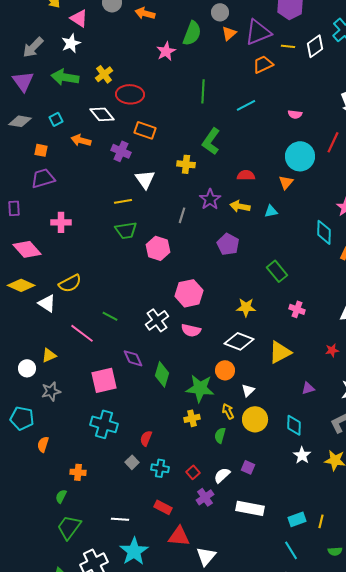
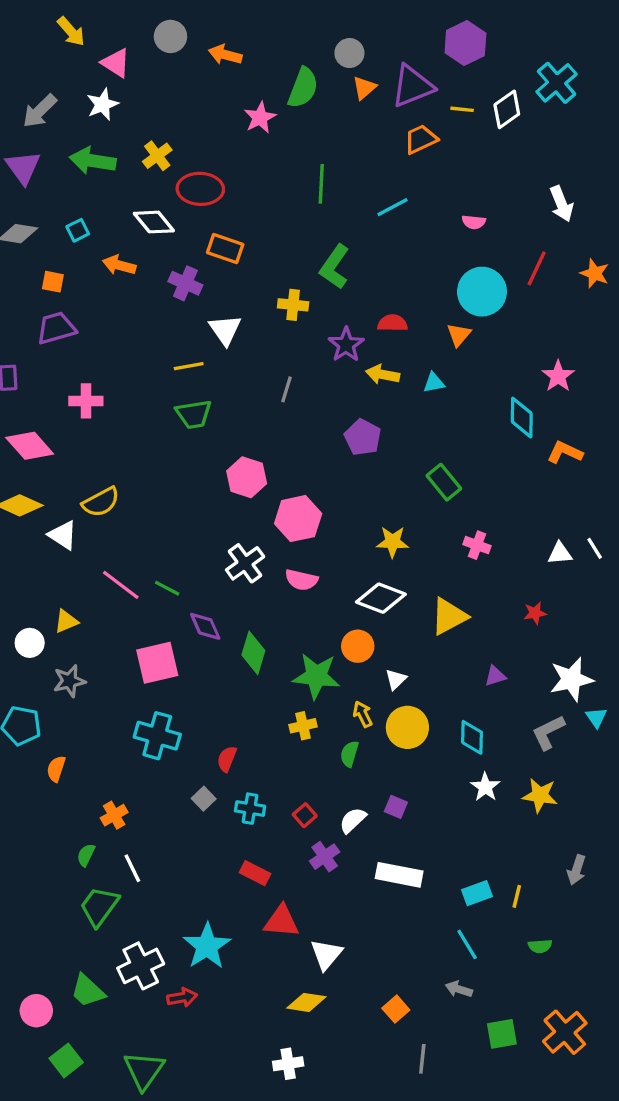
purple star: (210, 199) -> (346, 345), moved
pink hexagon: (158, 248) -> (247, 477), moved
green line: (110, 316) -> (167, 588), moved
orange cross: (78, 472) -> (114, 815), turned -35
white line: (120, 519) -> (132, 868), moved, turned 60

